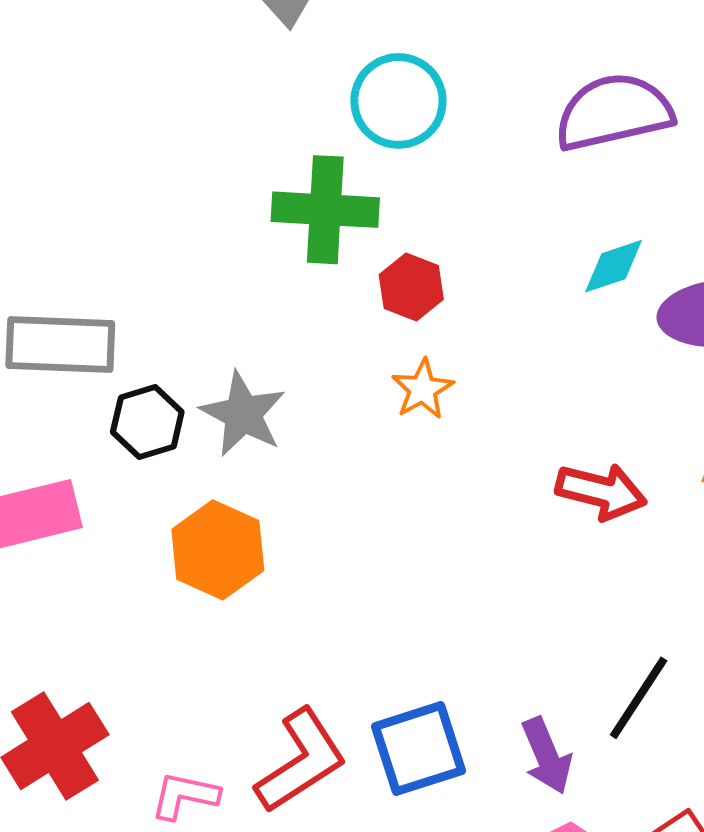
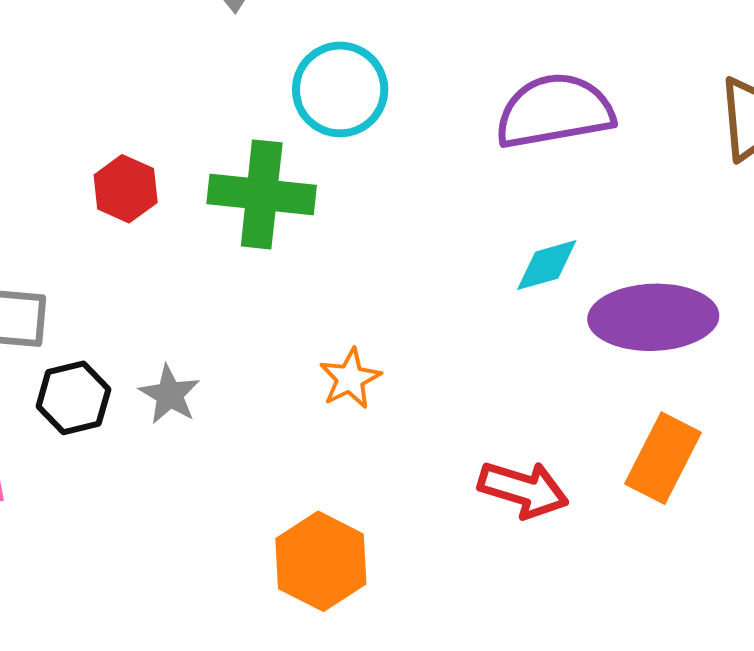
red hexagon: (411, 287) -> (126, 189), moved
gray star: (243, 414) -> (170, 394), size x0.7
orange hexagon: (218, 550) -> (321, 561), moved

